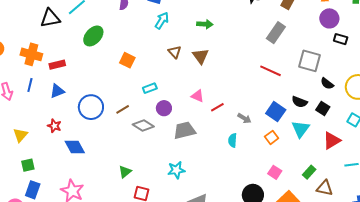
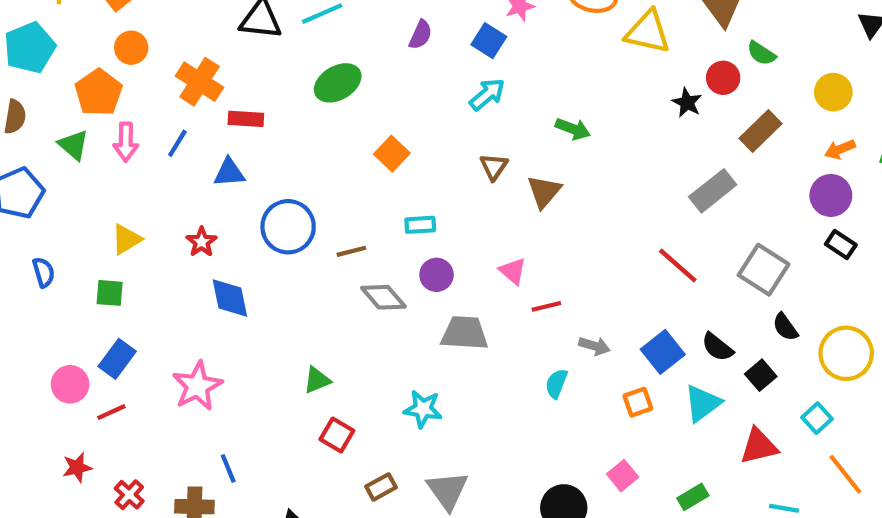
gray arrow: (244, 118) -> (594, 346), turned -32
green square: (28, 165) -> (110, 293), moved

